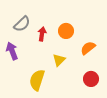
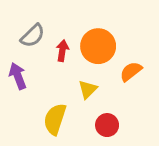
orange circle: (66, 31) -> (98, 46), size x1.5
red circle: (91, 79) -> (107, 125), moved

